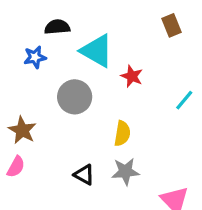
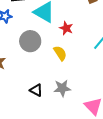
yellow semicircle: (122, 133) -> (60, 53), moved, turned -42

